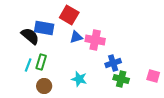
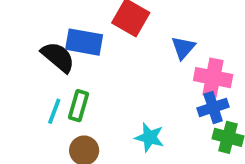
blue triangle: (76, 37) -> (183, 48), moved, turned -32
pink cross: (95, 40) -> (213, 78), moved

